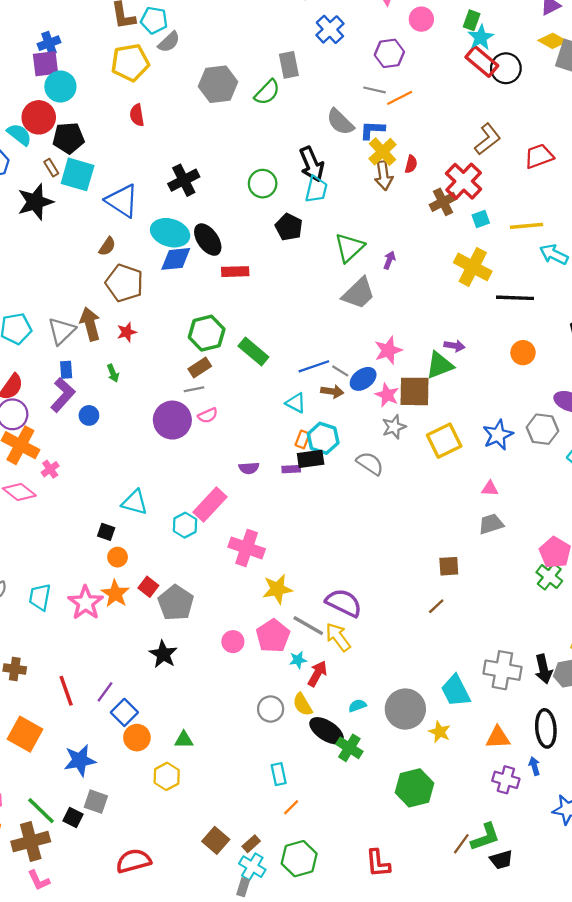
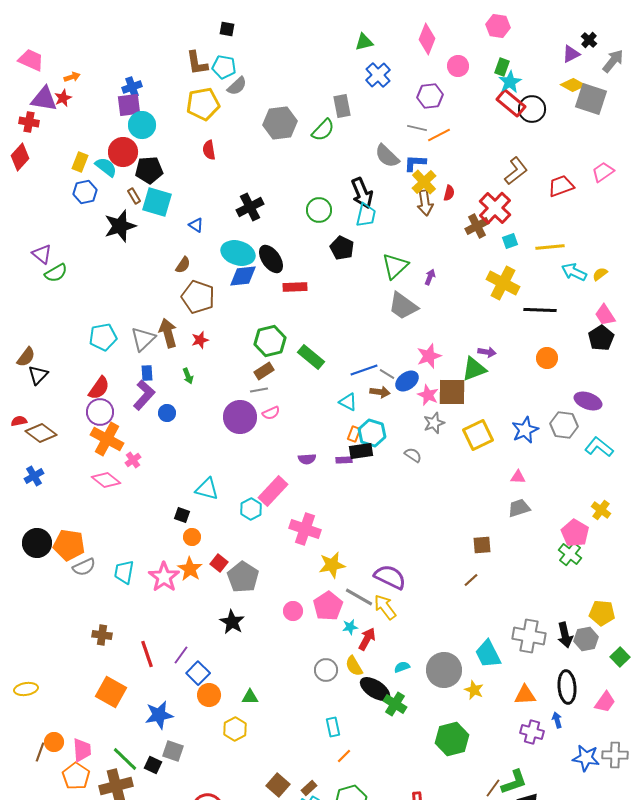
blue triangle: (122, 201) -> (196, 225), size x0.5
gray trapezoid: (359, 293) -> (403, 306), turned 80
gray semicircle: (370, 463) -> (413, 455), size x0.7

